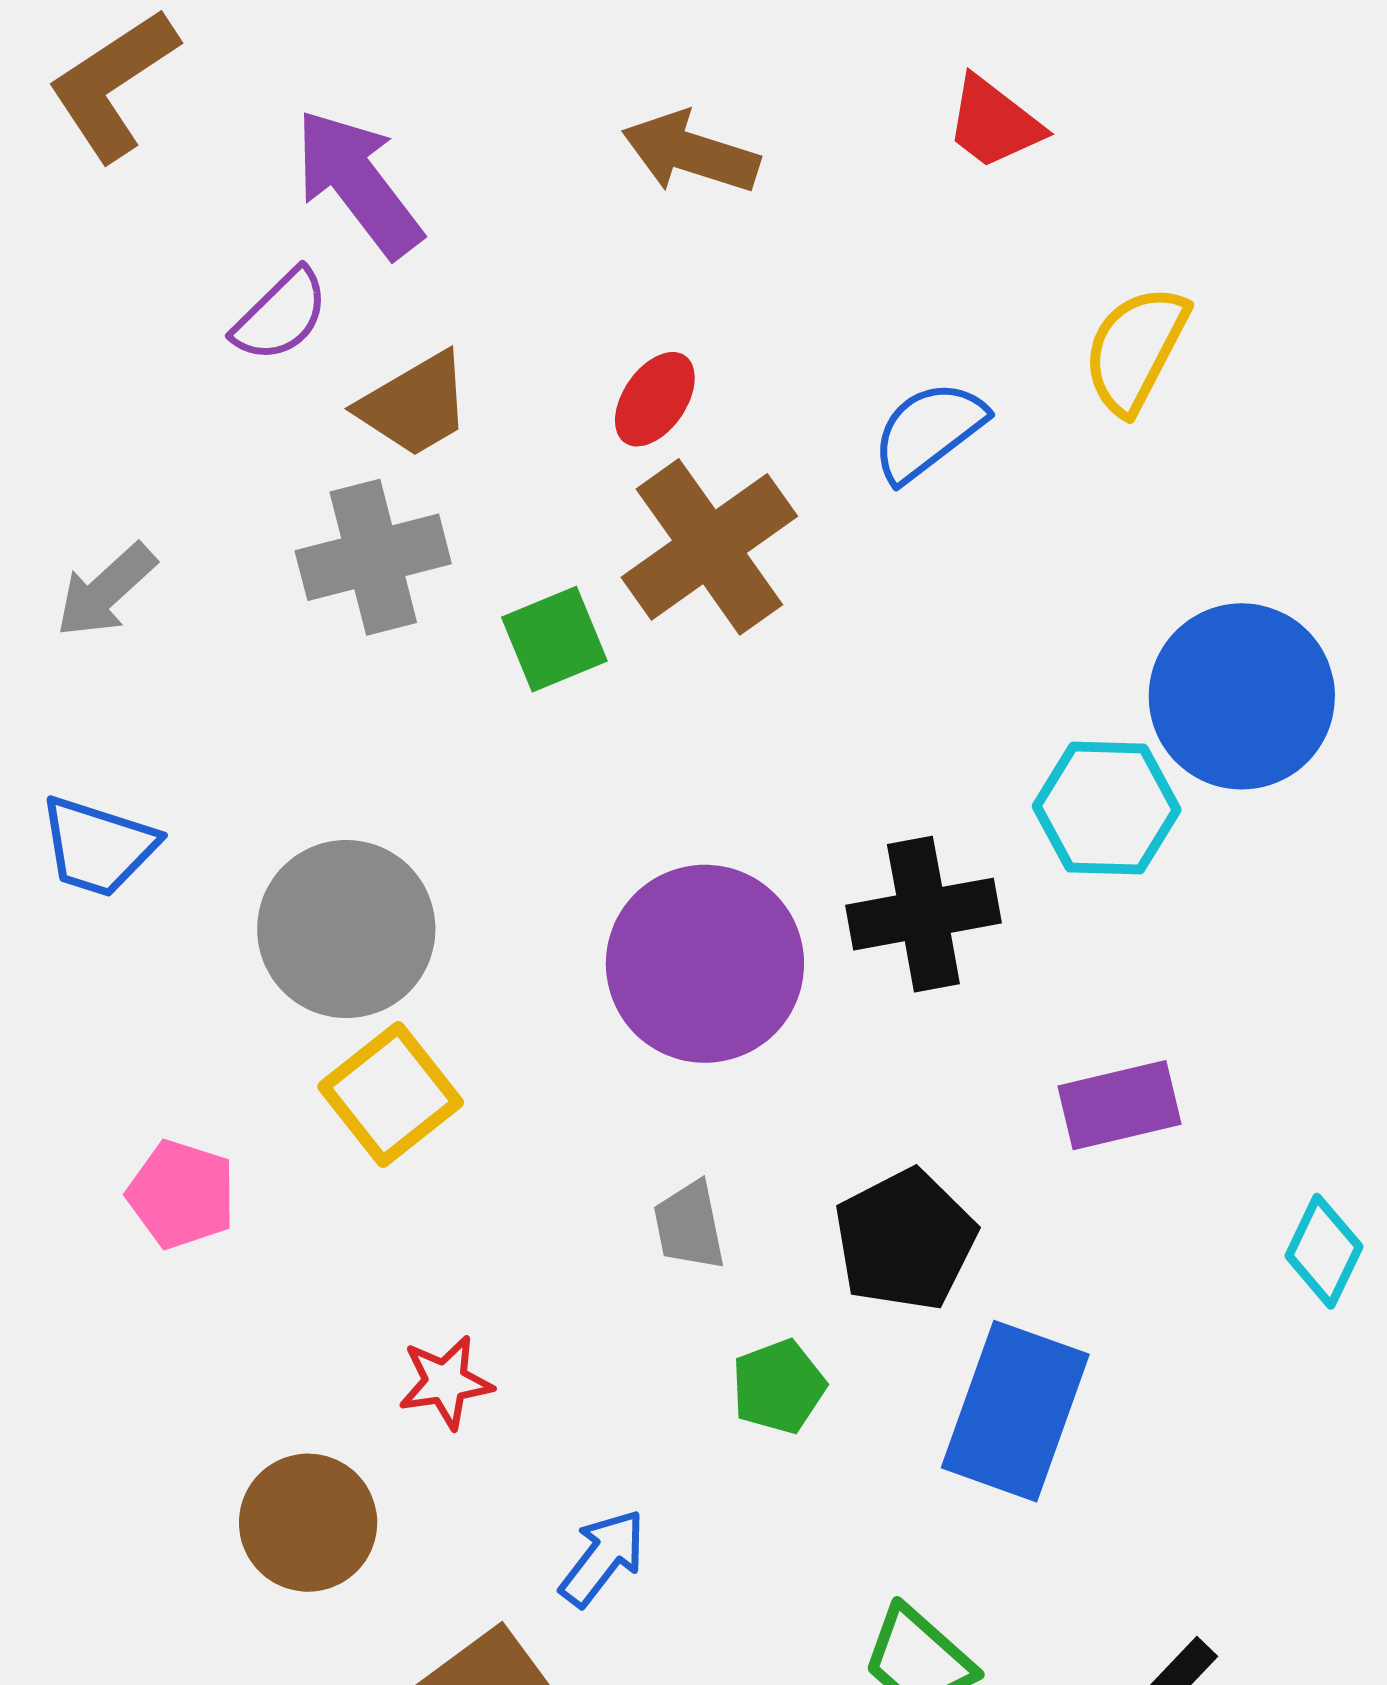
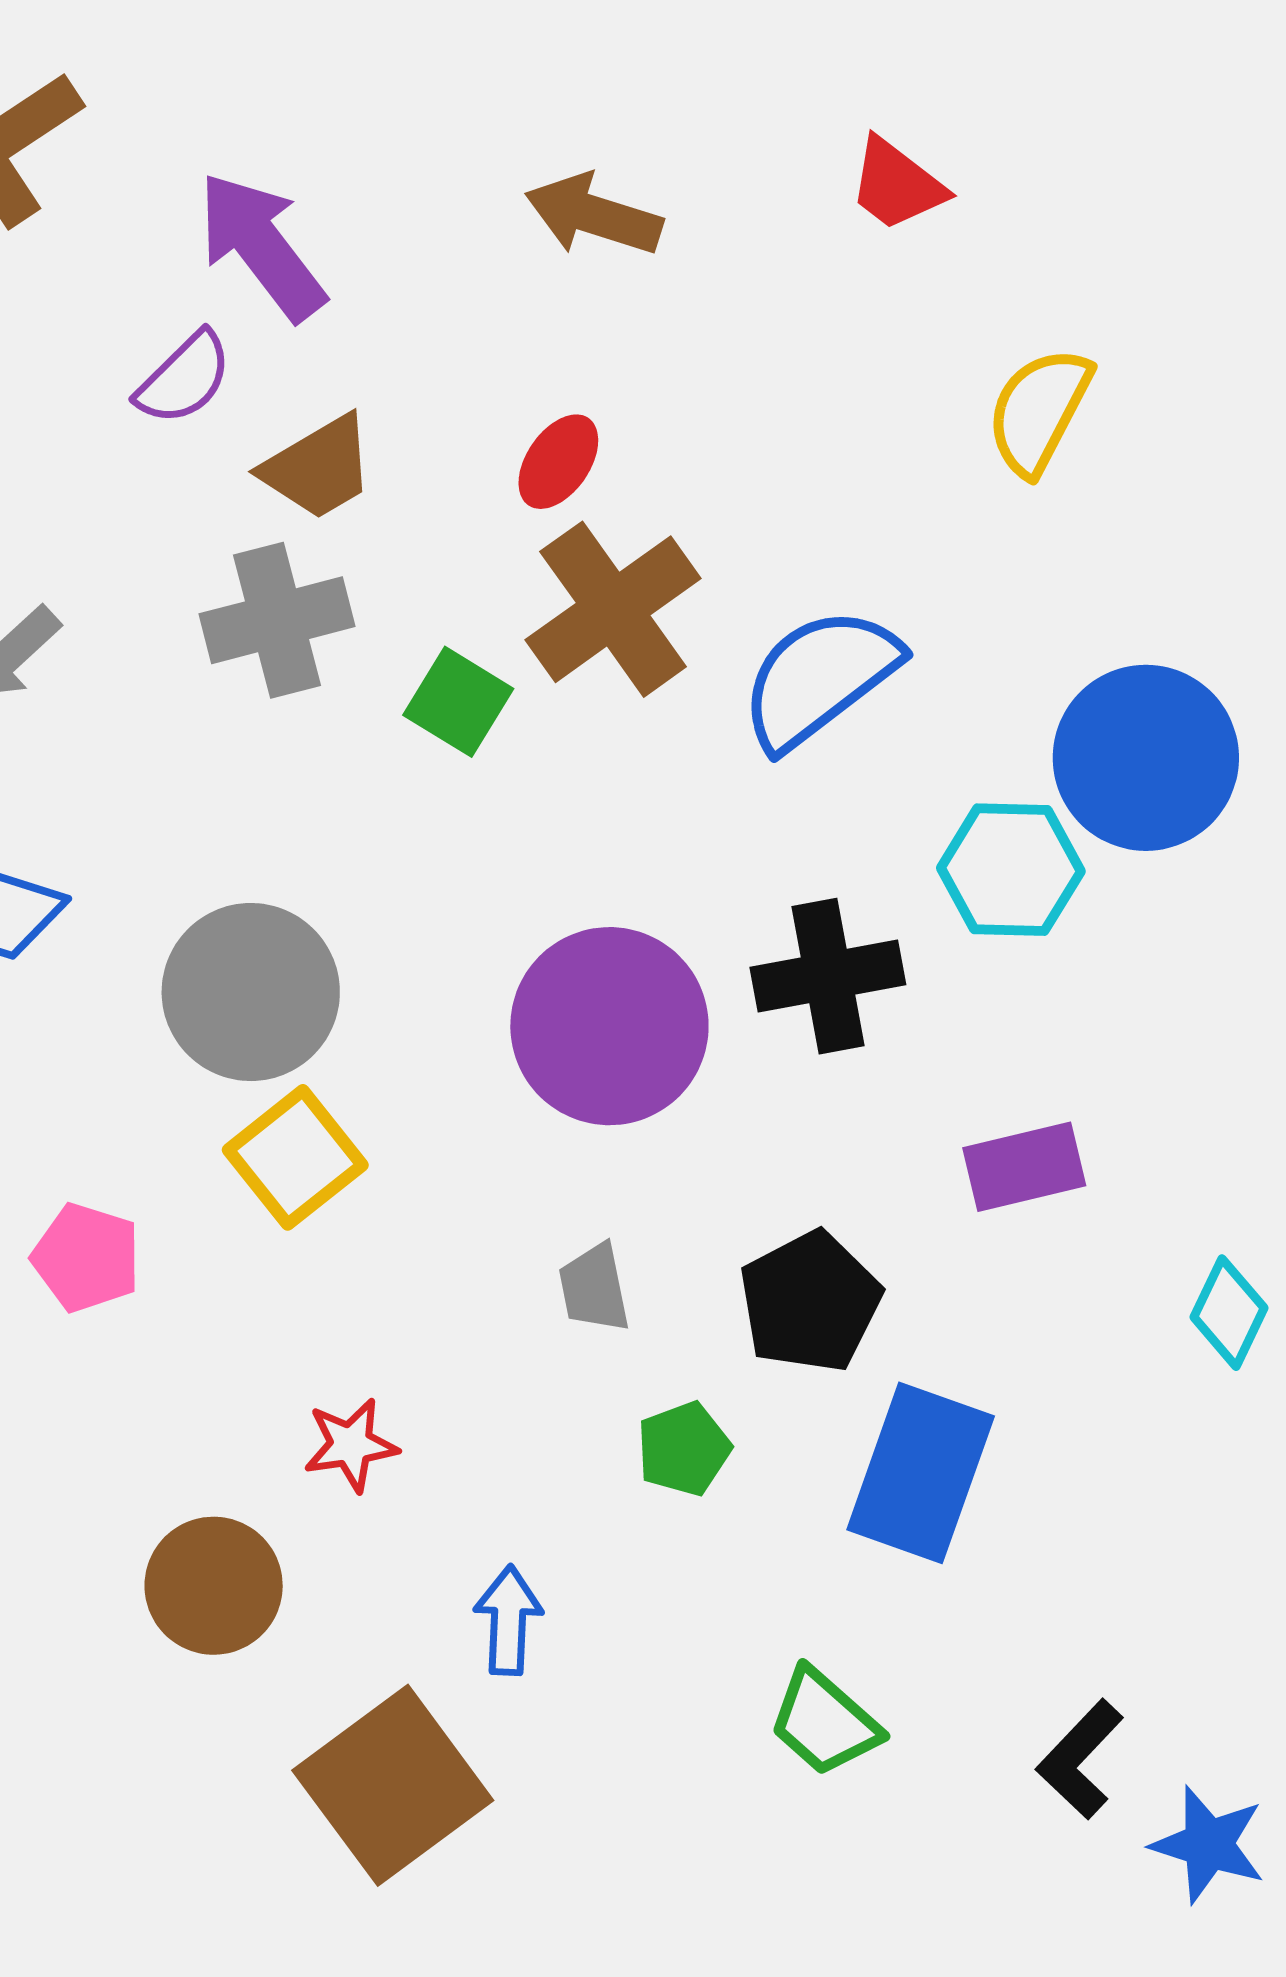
blue semicircle: (929, 431) -> (820, 678), moved, size x1.4
green square: (554, 639) -> (458, 702), turned -36
blue arrow: (603, 1558) -> (508, 1620), turned -35

